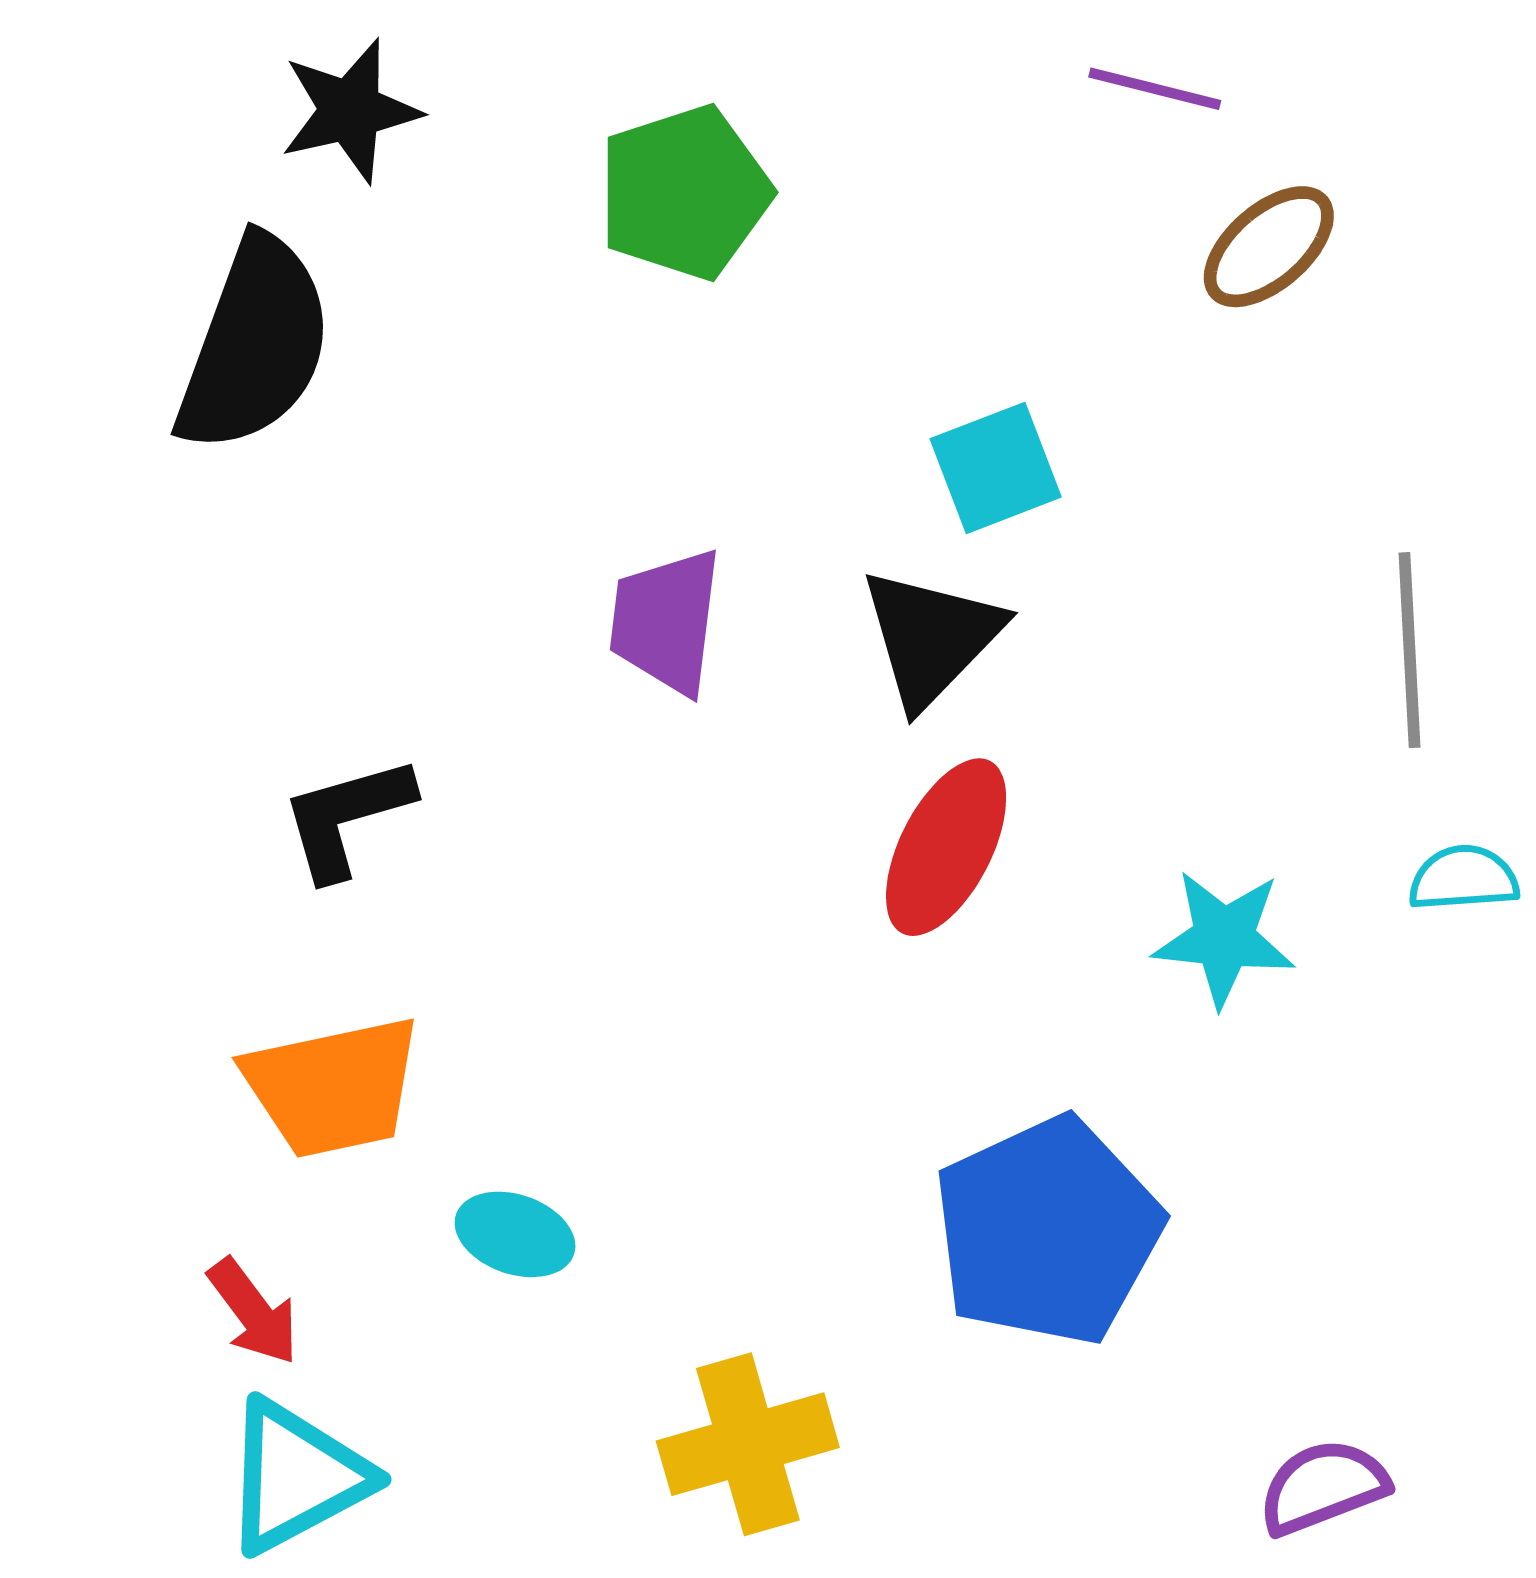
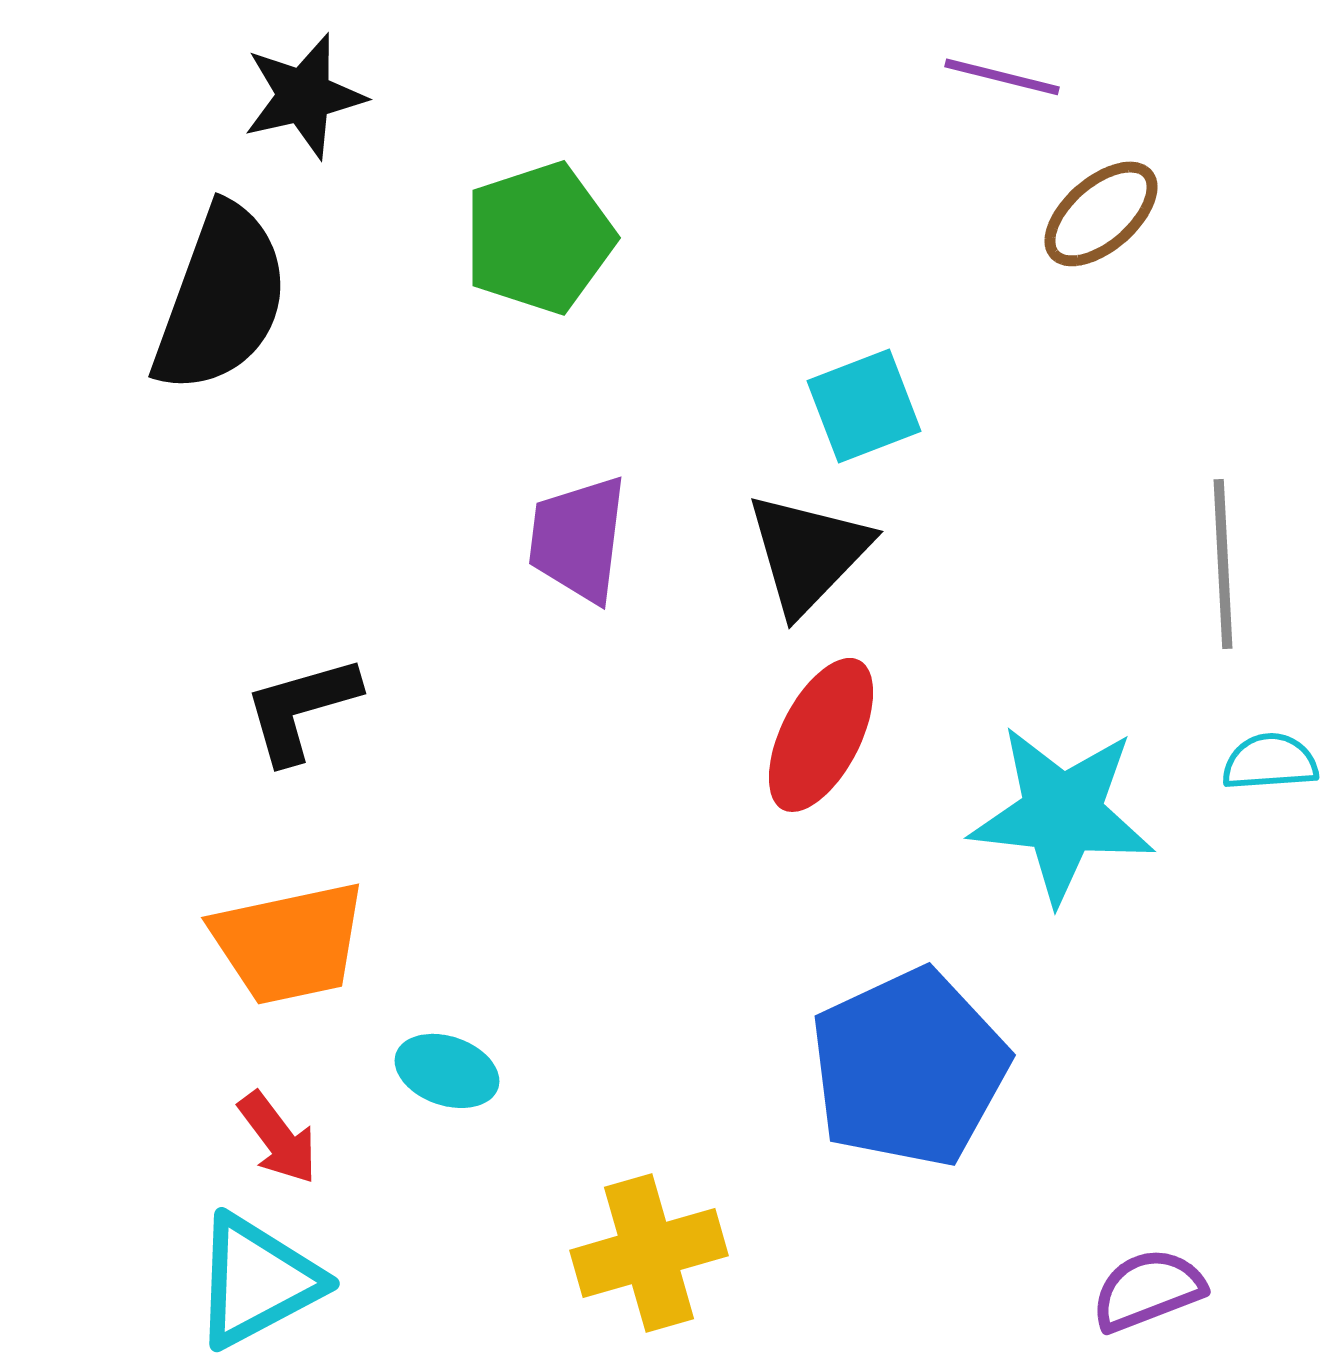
green pentagon: (684, 192) -> (539, 238), moved
cyan star: (1224, 938) -> (1062, 814), size x1.5
red arrow: (253, 1312) -> (278, 1138), moved

